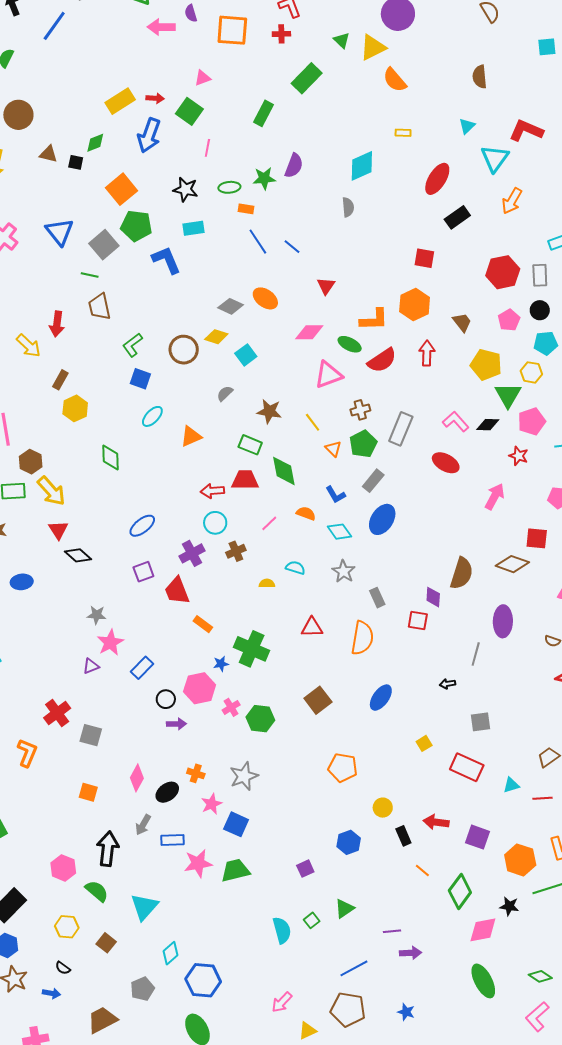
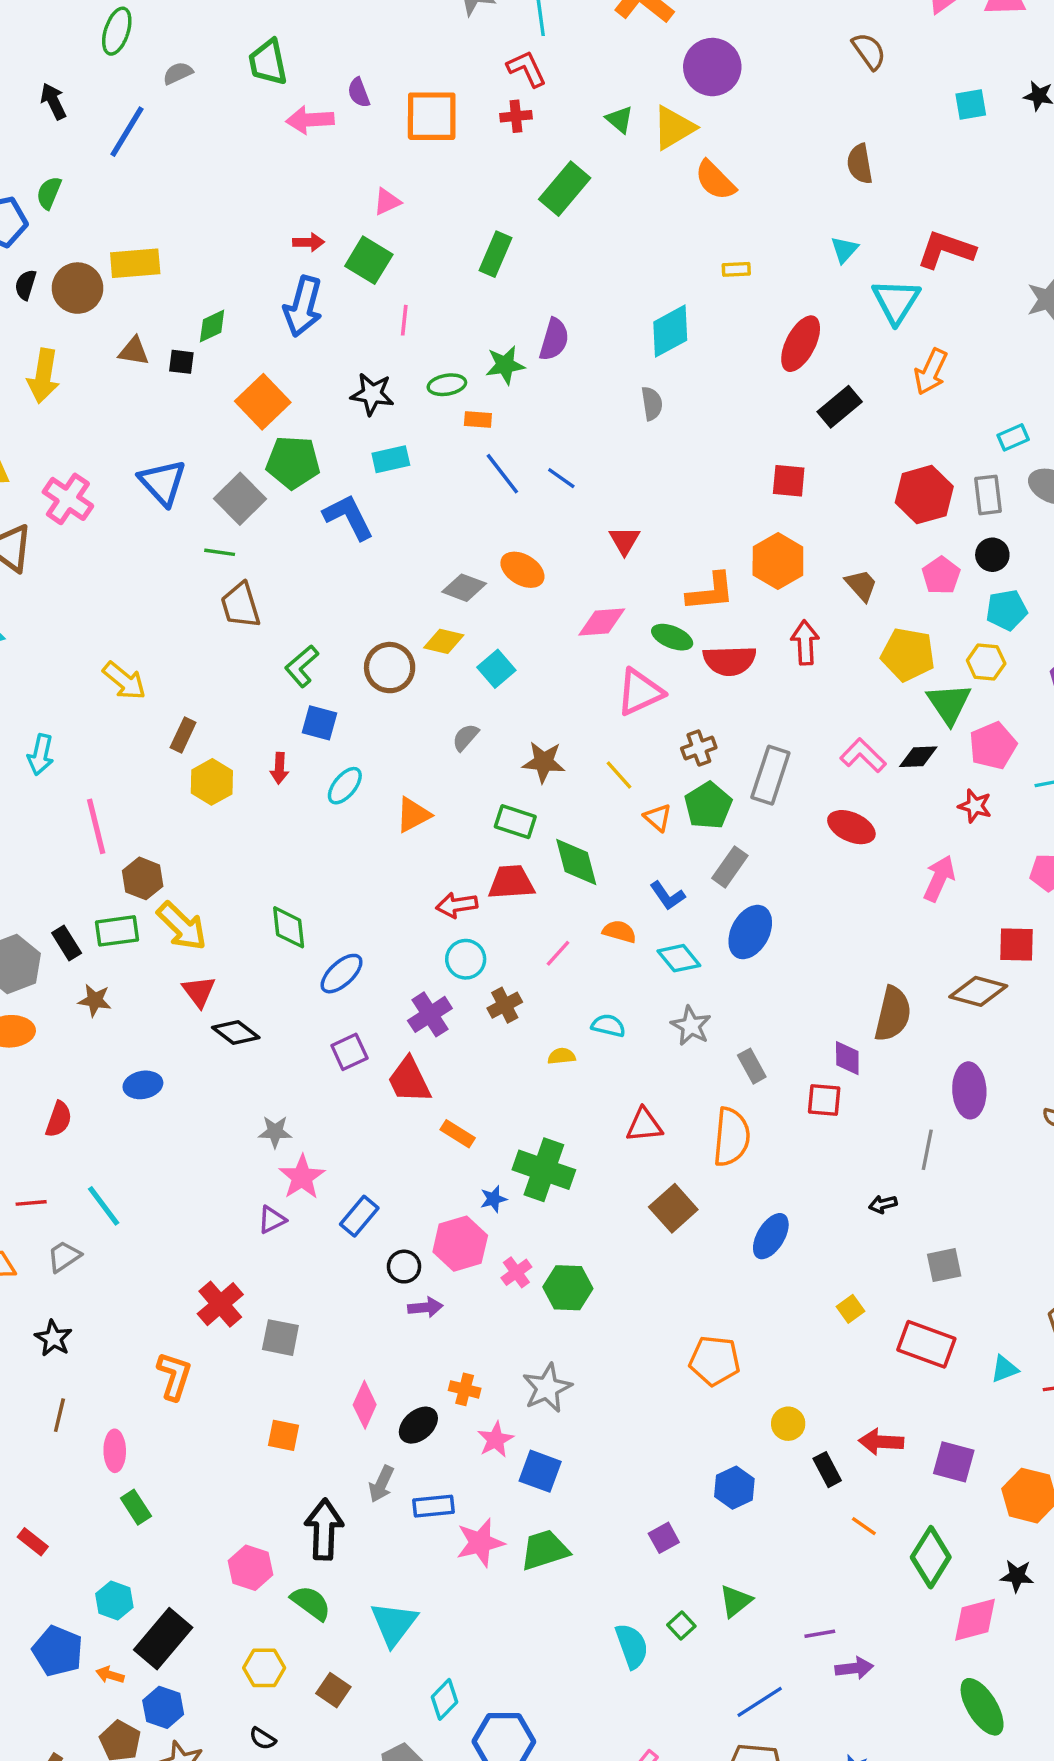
yellow rectangle: (120, 101) -> (135, 263), moved, turned 32
red arrow: (57, 324) -> (279, 768), moved, size x0.7
red semicircle: (382, 360) -> (730, 661), turned 36
green diamond: (110, 458) -> (289, 927), moved
brown square: (318, 700) -> (673, 1208), moved

